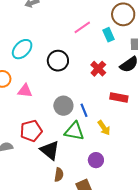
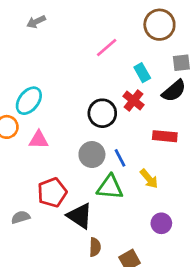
cyan rectangle: (109, 35) -> (142, 73), moved
cyan ellipse: (22, 49) -> (29, 101), moved
black circle: (58, 61) -> (102, 113), moved
purple circle: (96, 160) -> (161, 223), moved

